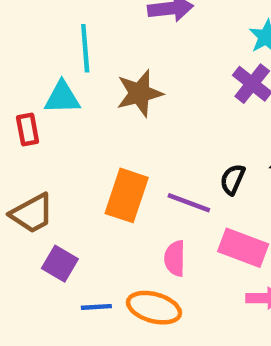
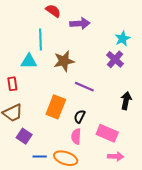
red rectangle: (28, 129) -> (12, 84), moved
black semicircle: (233, 179) -> (80, 117), moved
purple line: (189, 203) -> (84, 87), moved

